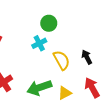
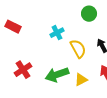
green circle: (49, 23) -> (89, 14), moved

